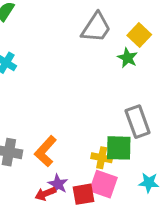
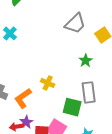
green star: (128, 58) -> (86, 61), moved
yellow cross: (102, 158) -> (48, 83), moved

